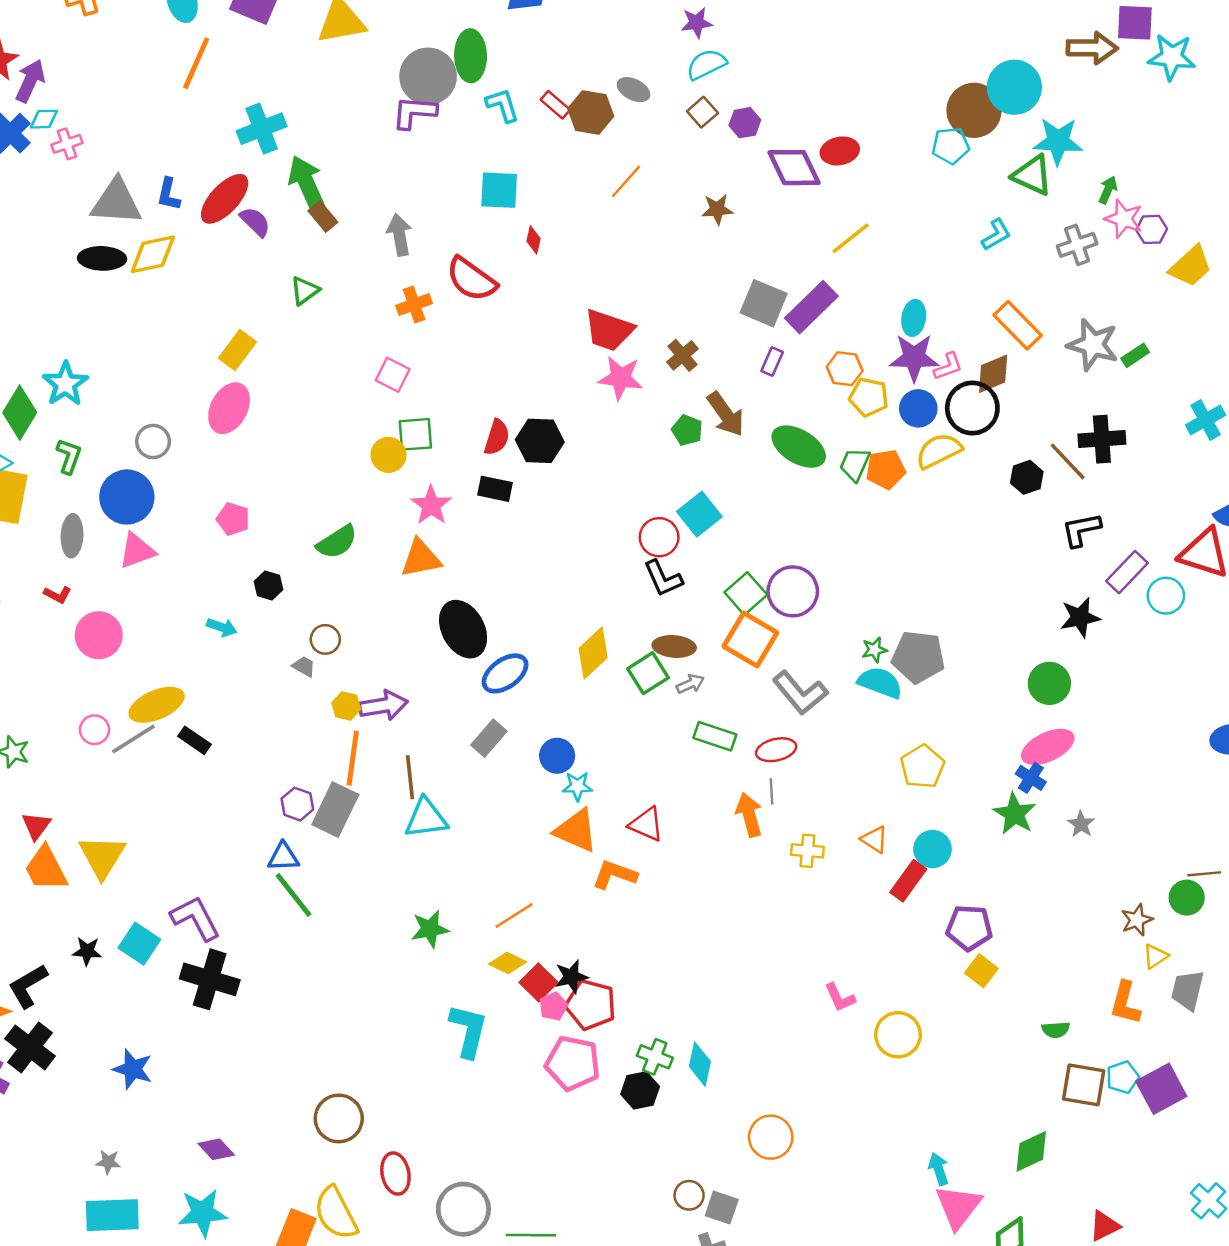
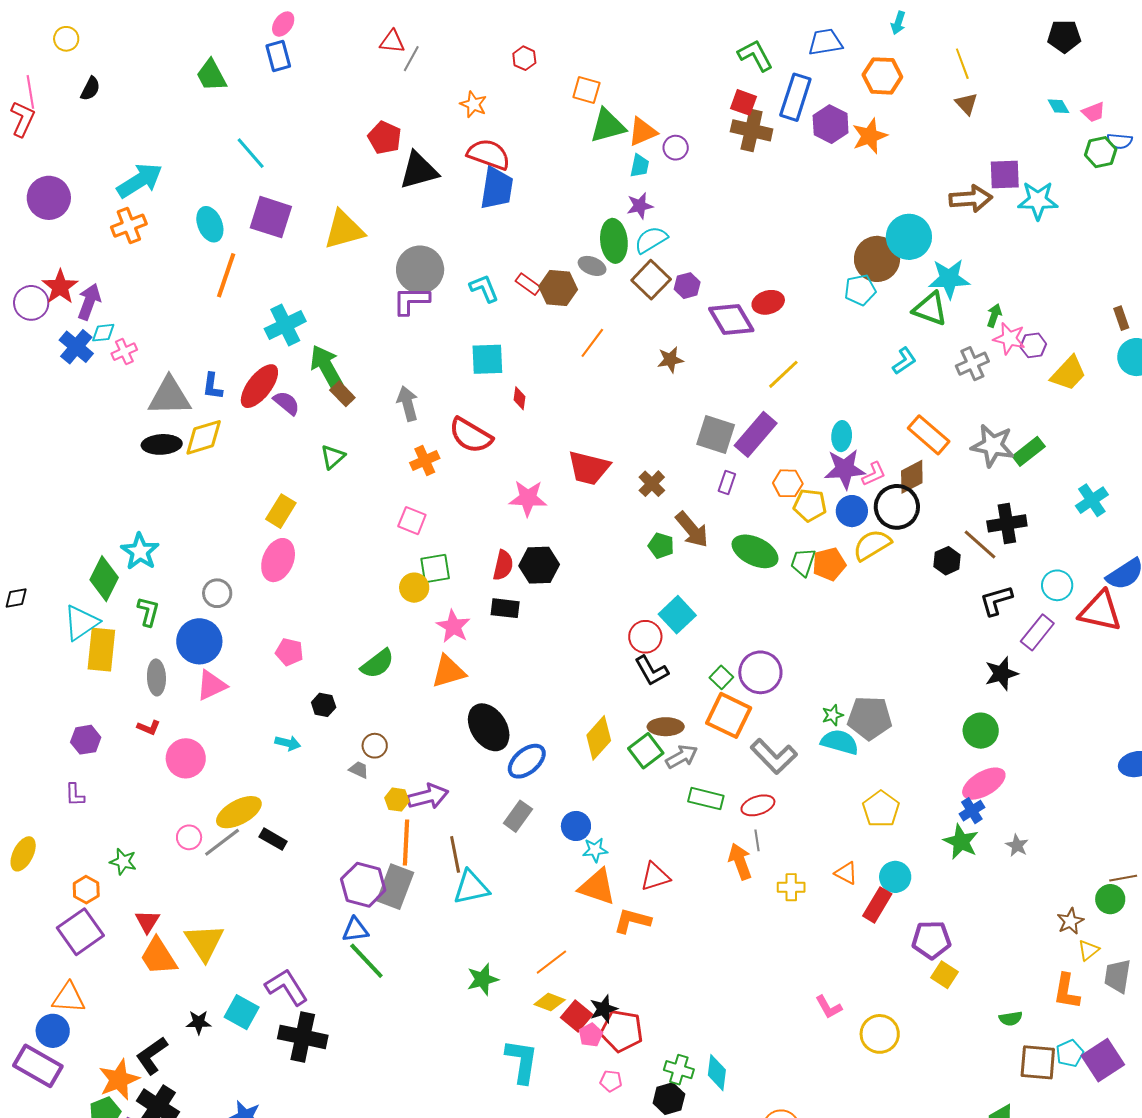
green ellipse: (471, 56) -> (614, 241), moved
brown square: (702, 112) -> (651, 280), size x1.5
green rectangle: (1135, 355) -> (1029, 451), size x1.4
pink star: (621, 378) -> (528, 498), moved
green square: (746, 594) -> (721, 677), size x0.7
cyan circle: (1166, 596) -> (1057, 585), moved
gray arrow: (690, 684) -> (682, 757), size x1.4
blue cross: (1031, 778) -> (972, 811), turned 30
purple hexagon: (297, 804) -> (363, 885), size x1.6
red triangle: (646, 824) -> (655, 877), turned -36
pink pentagon: (573, 1063) -> (611, 1081), size x0.5

